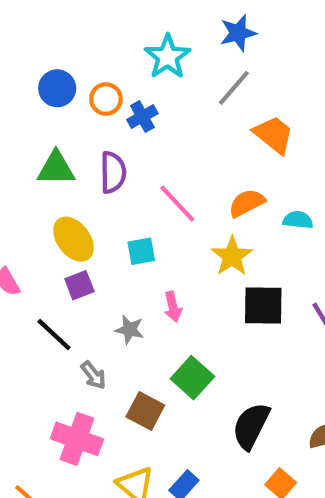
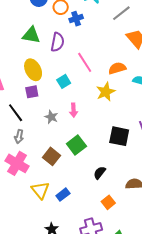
cyan square: (141, 251) -> (64, 81), turned -32
black square: (263, 305) -> (119, 136), moved
gray arrow: (93, 375) -> (19, 136), moved, turned 40
black semicircle: (251, 426) -> (100, 173), size x0.6

